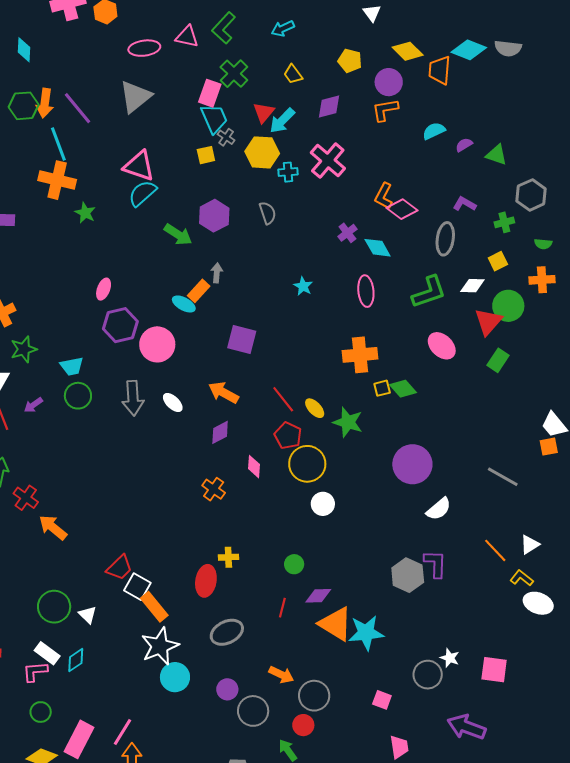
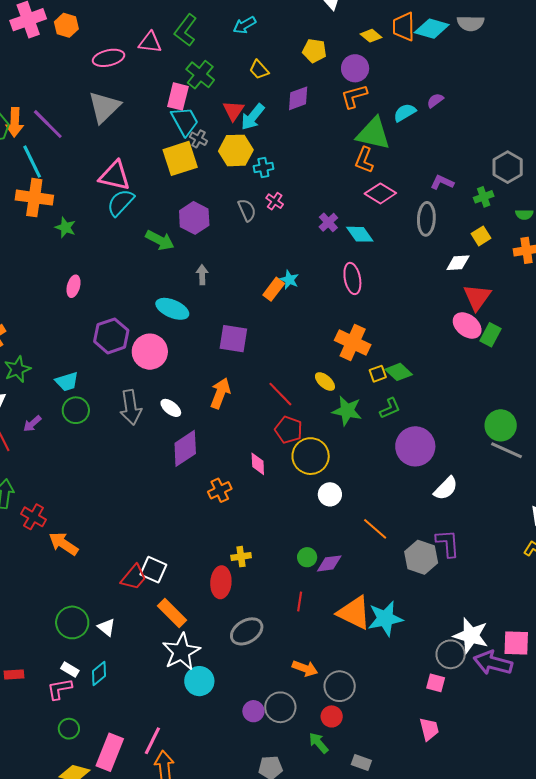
yellow diamond: (408, 51) -> (371, 36), size x0.7
orange trapezoid: (440, 70) -> (404, 27), moved
purple semicircle: (464, 145) -> (435, 100), moved
yellow square: (206, 155) -> (180, 158), size x1.8
green triangle: (496, 155) -> (373, 134), moved, size x1.6
pink cross: (328, 161) -> (275, 201), moved, size x0.5
orange L-shape: (384, 196) -> (364, 160), moved
pink ellipse: (104, 289) -> (73, 286), moved
orange rectangle: (199, 291) -> (274, 289), moved
green L-shape: (429, 292) -> (390, 408), moved, size x0.6
cyan ellipse: (184, 304) -> (172, 309), size x1.4
green circle: (508, 306) -> (501, 425), moved
pink ellipse: (442, 346) -> (467, 326), moved
orange cross: (360, 355) -> (353, 343), turned 36
orange arrow: (223, 393) -> (220, 393), turned 88
yellow ellipse: (315, 408) -> (325, 382), moved
purple diamond: (220, 432) -> (185, 448), moved, size x1.5
orange cross: (214, 489) -> (220, 490), turned 35
orange line: (495, 550) -> (375, 529), moved
white square: (137, 587) -> (153, 570), moved
purple diamond: (318, 596) -> (329, 563), moved
white rectangle: (47, 653) -> (70, 670), size x0.7
white star: (450, 658) -> (471, 636), size x1.8
purple circle: (227, 689) -> (253, 711), moved
pink square: (382, 700) -> (436, 683), moved
purple arrow: (466, 727) -> (493, 663), moved

